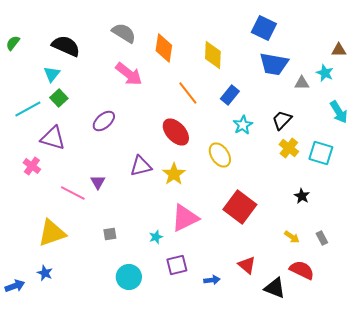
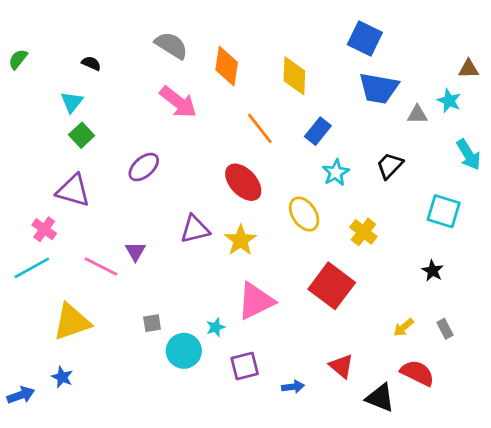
black semicircle: (66, 46) -> (91, 63), size x0.5
cyan line: (28, 109) -> (32, 268), moved
yellow cross: (289, 148) -> (363, 232), moved
black star: (302, 196) -> (433, 271), moved
yellow arrow: (292, 237) -> (404, 327), turned 105
cyan circle: (129, 277) -> (184, 351), moved

